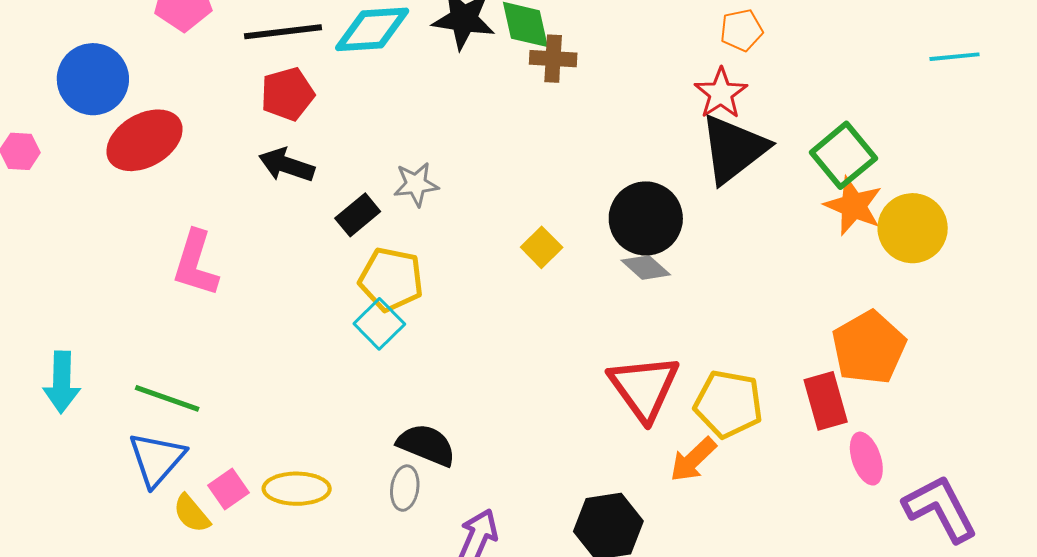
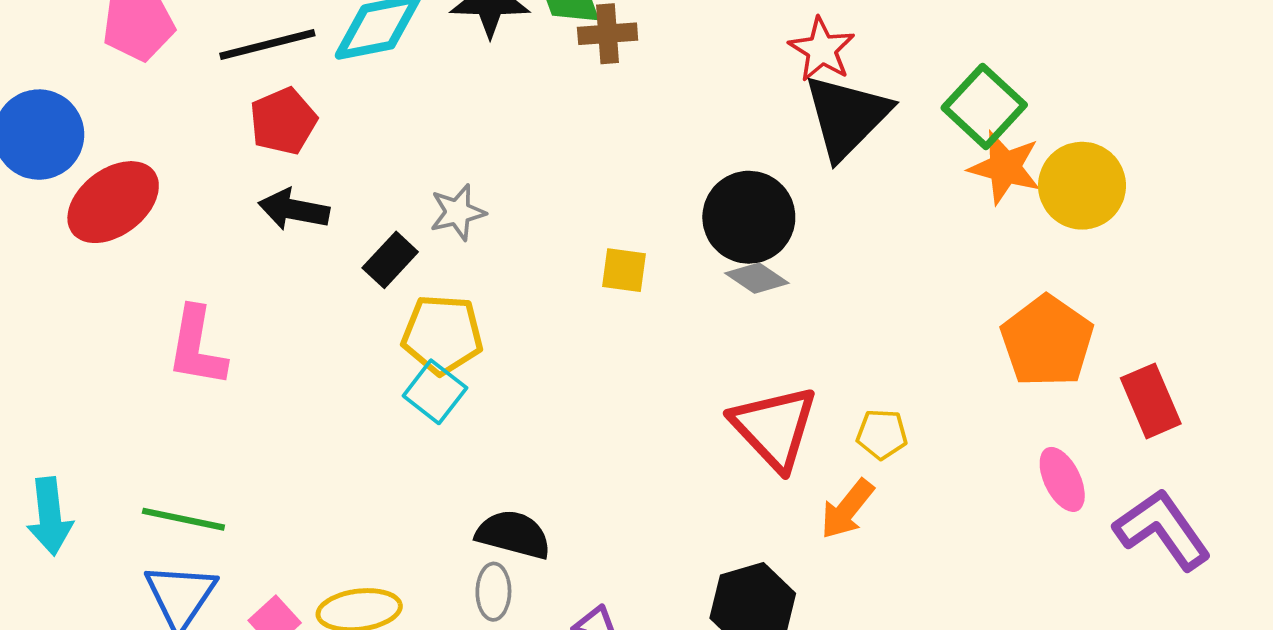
yellow square: (542, 247) -> (624, 270), turned -30
red rectangle: (826, 401) -> (1151, 401), moved
yellow pentagon: (728, 404) -> (882, 434), size x0.6

